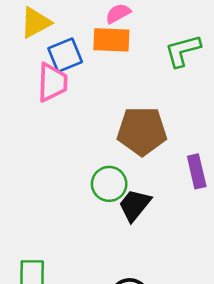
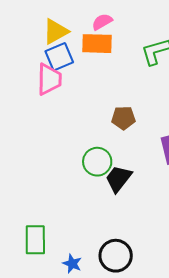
yellow triangle: (36, 23) -> (56, 31), moved
brown pentagon: (142, 131) -> (123, 118), size x0.6

